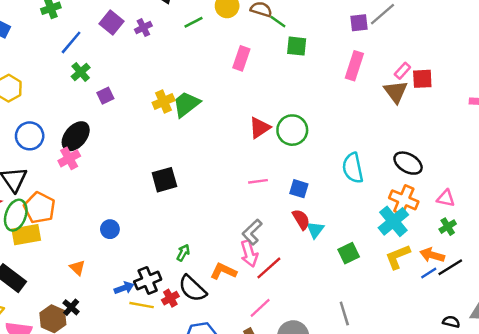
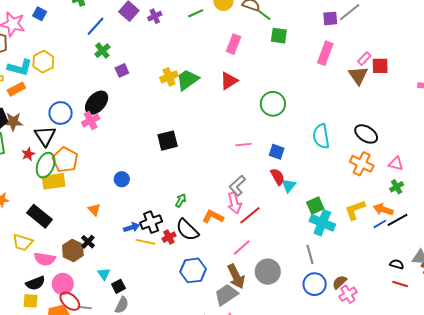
red triangle: (260, 128) -> (229, 81), moved
blue circle: (30, 136) -> (61, 113), moved
cyan cross: (393, 221) -> (322, 223), moved, turned -30

